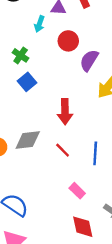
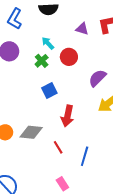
cyan arrow: (39, 24) -> (48, 43), moved, turned 104
red circle: (68, 41) -> (69, 57), moved
blue square: (27, 82) -> (49, 90), moved

